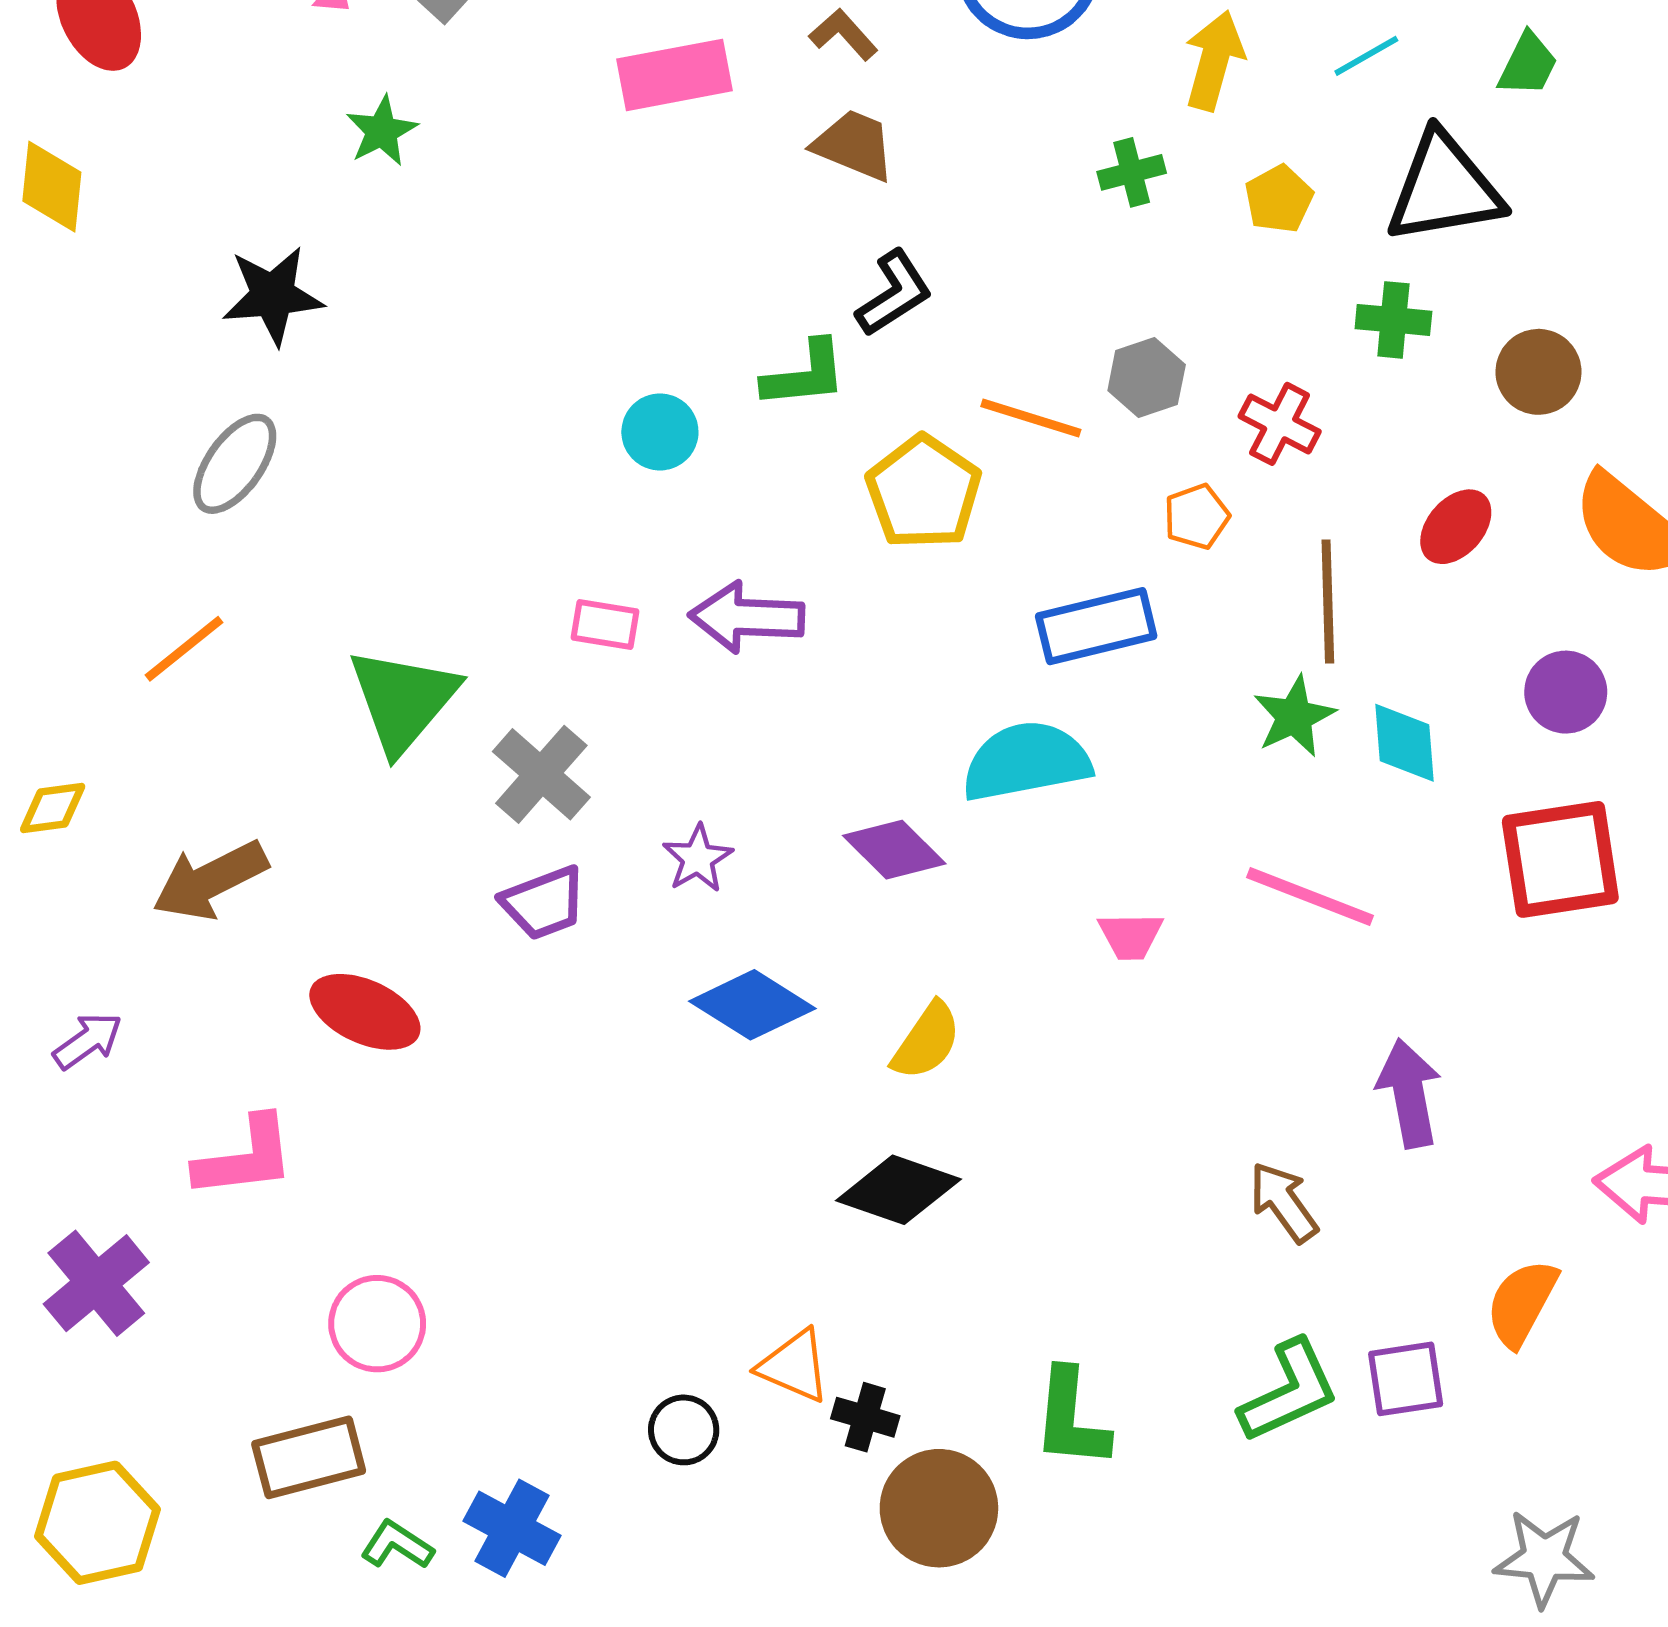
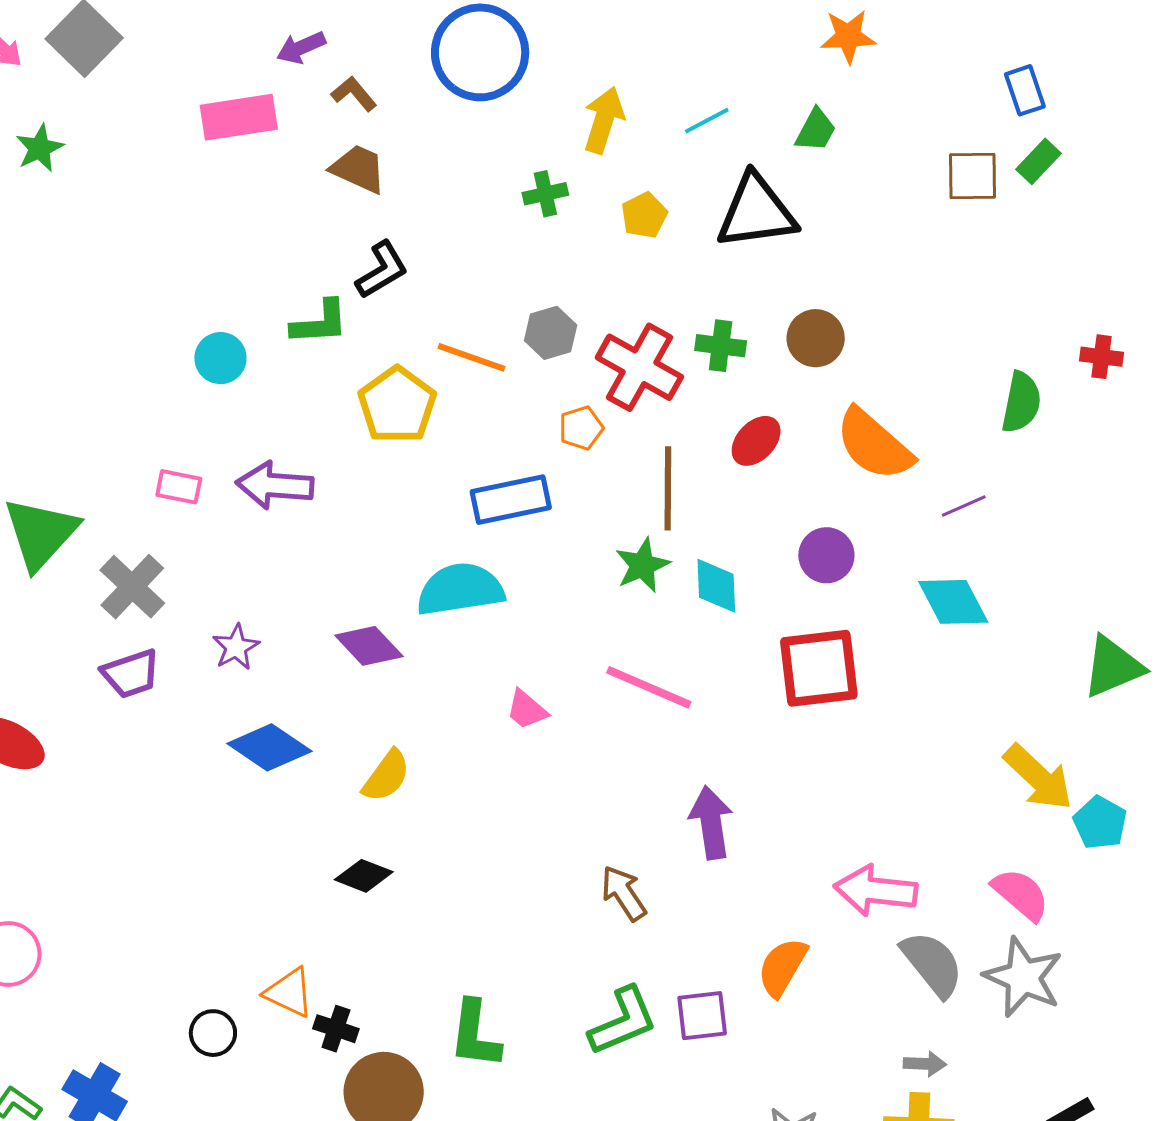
green cross: (1393, 320) -> (721, 346), moved
red cross: (1280, 424) -> (639, 367), size x1.6
pink trapezoid: (1131, 936) -> (527, 710), turned 39
black diamond: (898, 1190) -> (364, 876), size x0.7

